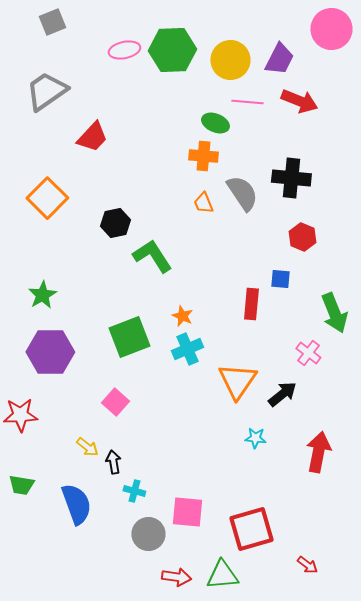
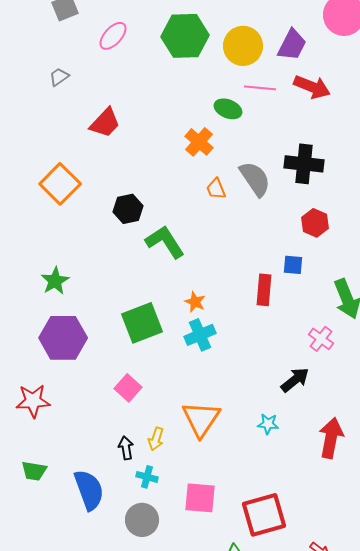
pink ellipse: (124, 50) -> (113, 36), moved, turned -36
gray trapezoid: (46, 91) -> (59, 77), size x0.5
orange cross: (203, 156) -> (199, 142), moved, turned 36
orange triangle: (237, 381) -> (201, 419), moved
yellow arrow: (87, 447) -> (156, 439), moved, turned 70
gray circle: (148, 534) -> (142, 520), moved

